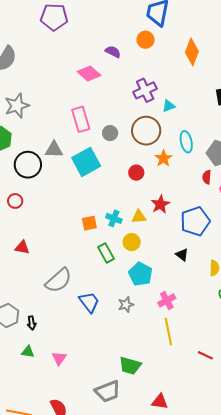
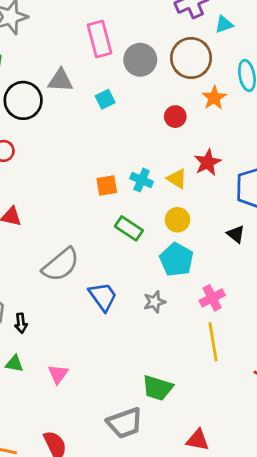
gray circle: (110, 133) -> (140, 60), size x1.5
cyan square: (86, 162) -> (105, 99), size x0.5
yellow triangle: (139, 217) -> (177, 179), turned 35
yellow circle: (132, 242) -> (177, 220), moved
green rectangle: (106, 253) -> (129, 228), turned -30

